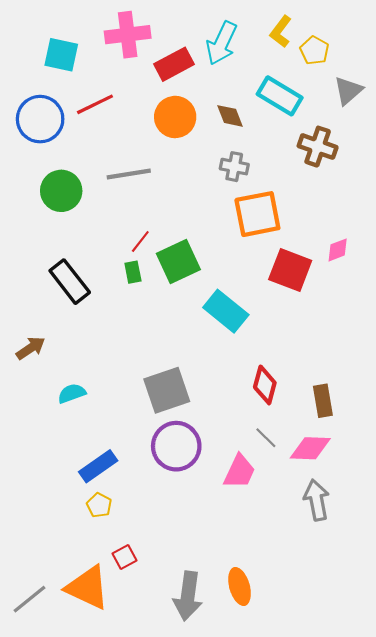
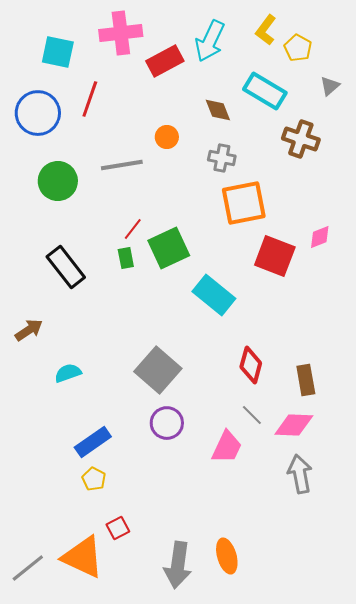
gray triangle: (348, 91) -> (330, 86), size x0.7
red line: (95, 104) -> (90, 99), turned -45
orange circle: (175, 117) -> (167, 137), moved, size x0.6
gray square: (167, 390) -> (158, 370), turned -30
purple circle: (176, 446) -> (167, 423), size x0.7

